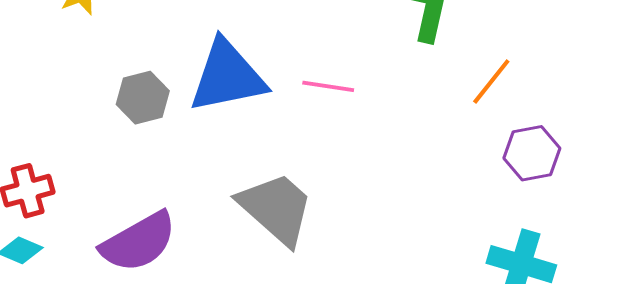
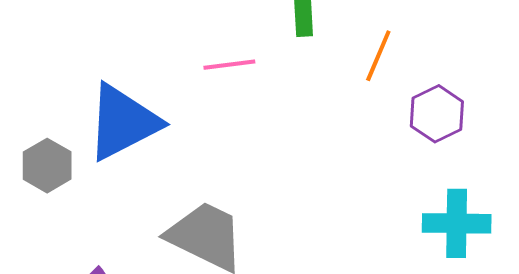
pink line: (328, 86) -> (229, 65), moved

